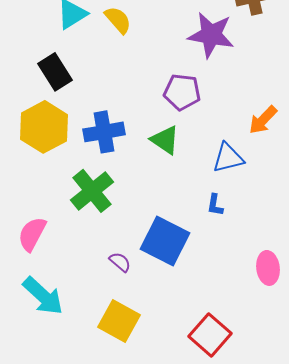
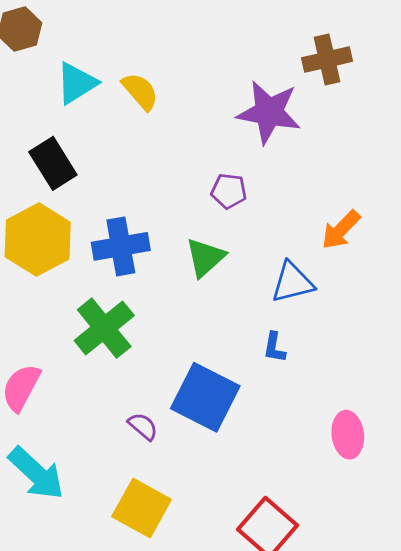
purple pentagon: (182, 92) -> (229, 191), size x0.7
green triangle: (165, 140) -> (205, 257), turned 44

